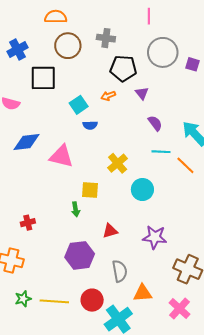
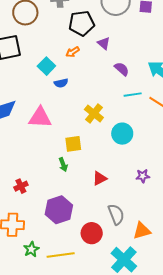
purple star: (155, 237) -> (143, 176), size x0.6
purple hexagon: (80, 255) -> (59, 210), moved
green star: (23, 299) -> (31, 249), moved
red circle: (92, 300) -> (92, 233), moved

